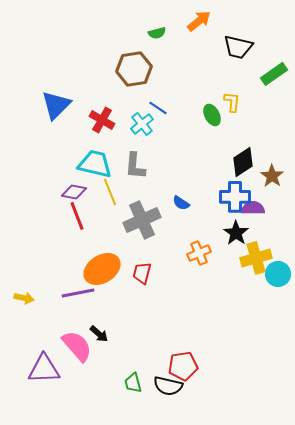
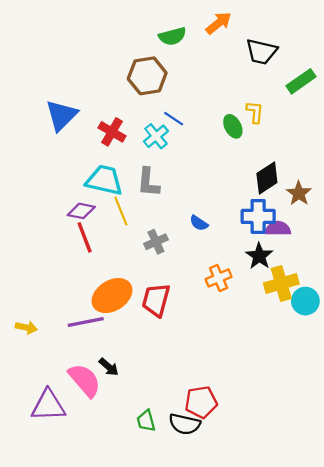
green semicircle: (157, 33) -> (172, 36), size x1.4
gray cross: (142, 220) -> (156, 242), size x0.6
red trapezoid: (142, 273) -> (156, 300), size x1.4

